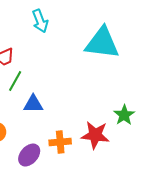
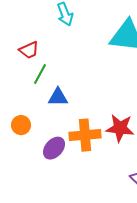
orange cross: (60, 142) -> (85, 135), size x1.4

